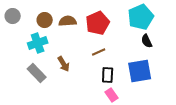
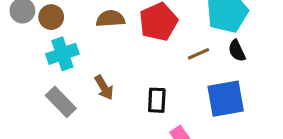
brown circle: (45, 20) -> (51, 17), moved
brown line: (99, 52) -> (198, 54), moved
black rectangle: (108, 75) -> (157, 100), moved

